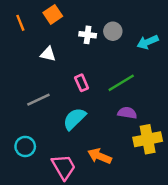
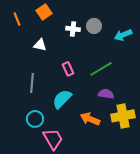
gray line: (38, 100) -> (32, 83), turned -60
cyan circle: (25, 146) -> (35, 119), moved
orange arrow: (100, 156) -> (90, 119), moved

